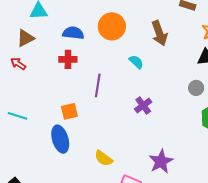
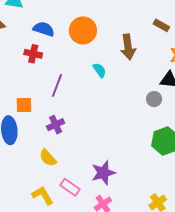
gray circle: (196, 88) -> (154, 99), moved
purple cross: (143, 106) -> (56, 125), moved

